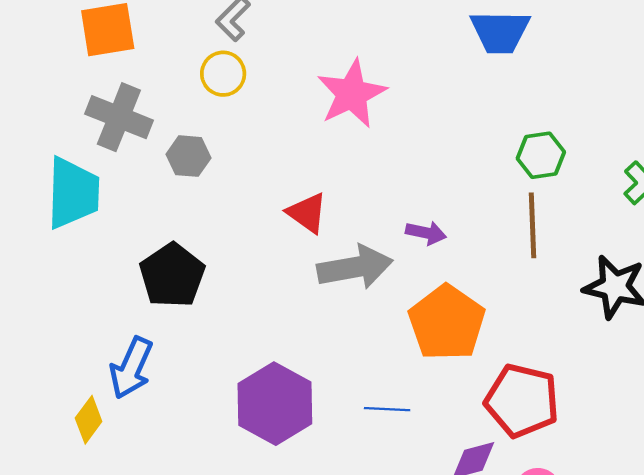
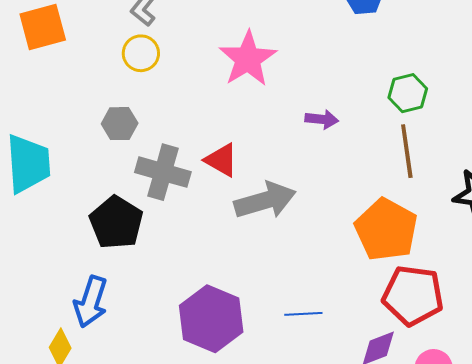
gray cross: (119, 117) -> (163, 172), moved
purple arrow: (426, 233) -> (322, 119), moved
orange pentagon: (447, 323) -> (386, 229), moved

